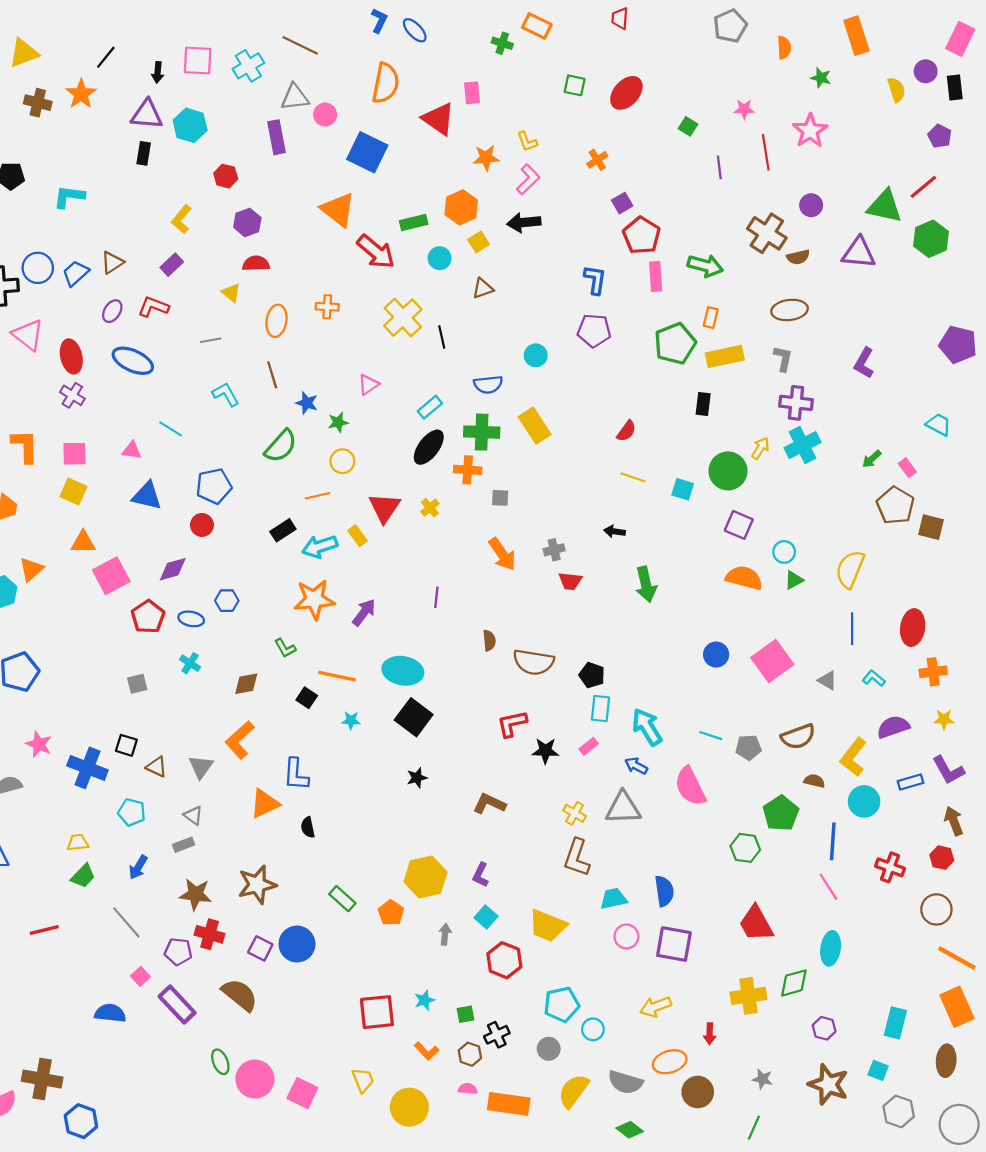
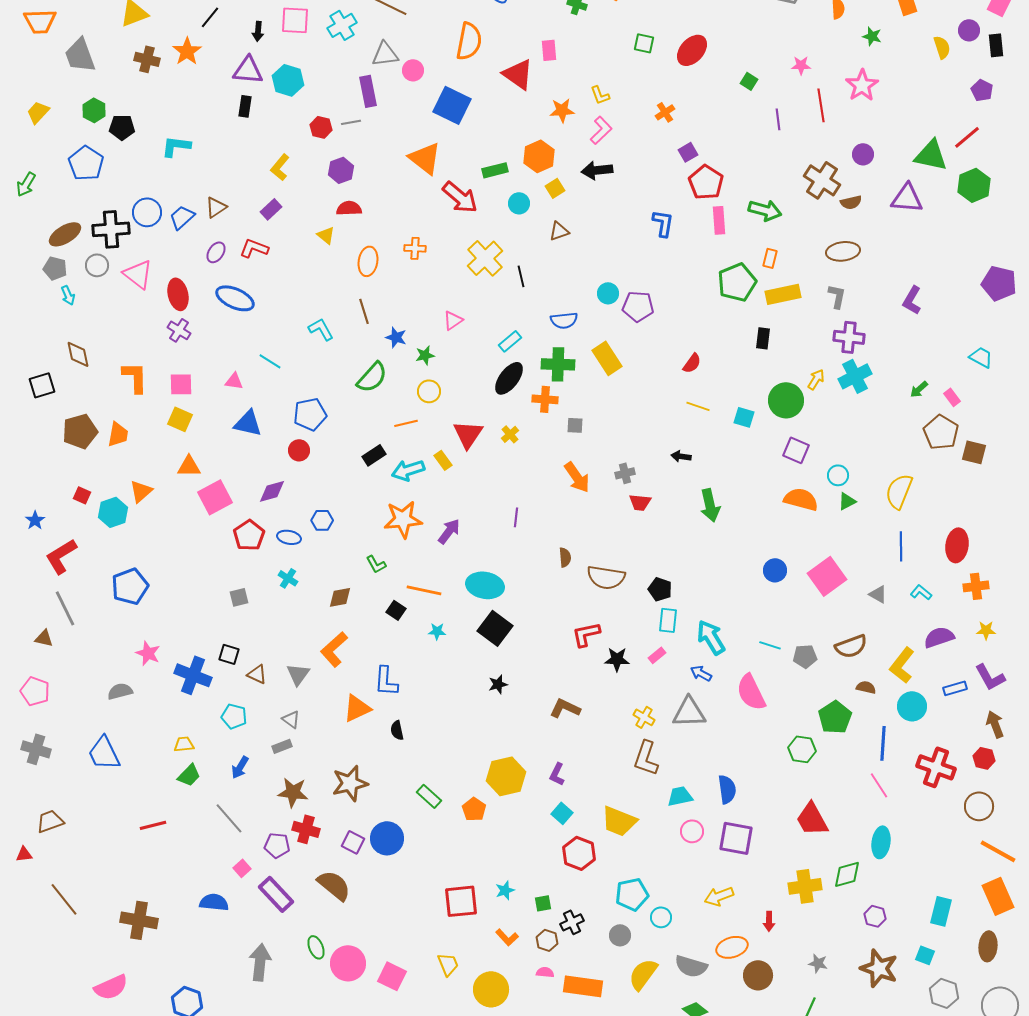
purple pentagon: (594, 331) -> (638, 306), moved
gray line: (211, 340) -> (351, 122), moved
red cross: (890, 867) -> (936, 767), size x1.4
gray arrow: (445, 934) -> (260, 962), moved, size x1.8
brown cross: (42, 1079) -> (139, 920), moved

